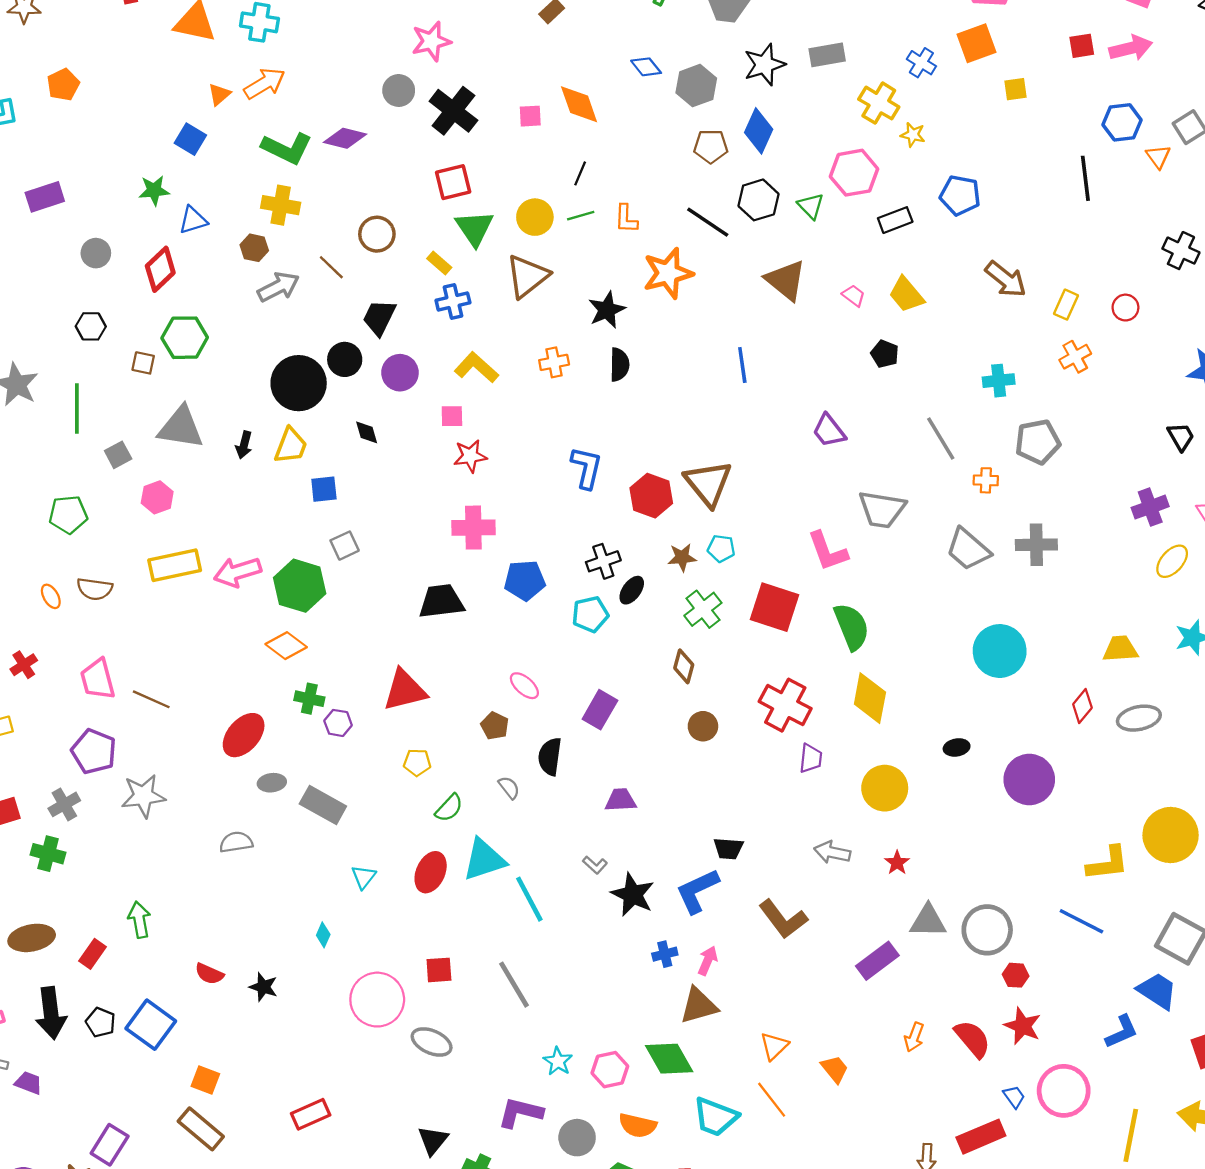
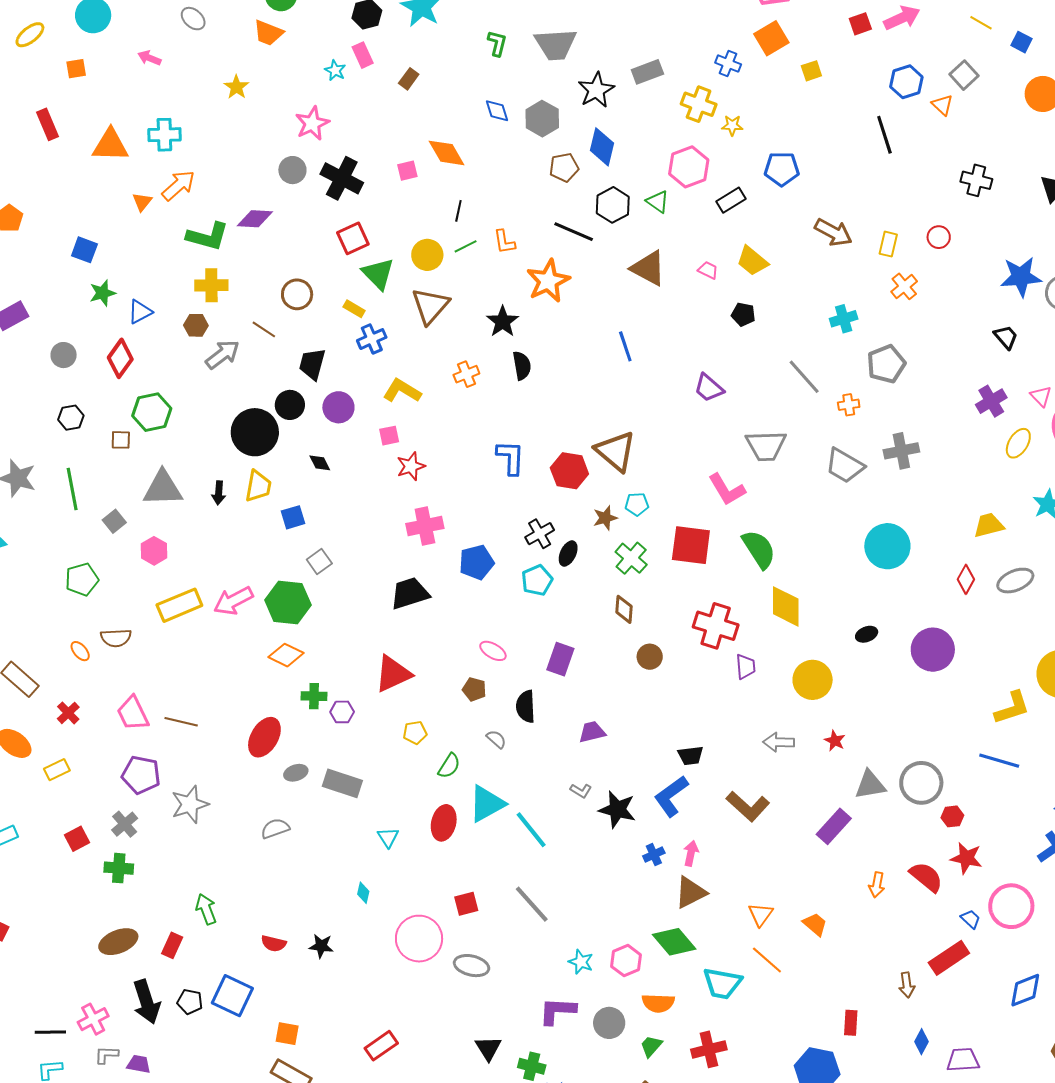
blue diamond: (646, 67) -> (497, 111), turned 32
blue square: (190, 139) -> (84, 250), moved

